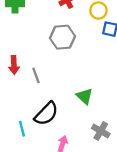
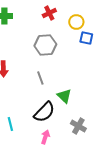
gray line: (36, 75) -> (40, 78), moved
black semicircle: (46, 114) -> (44, 112), moved

